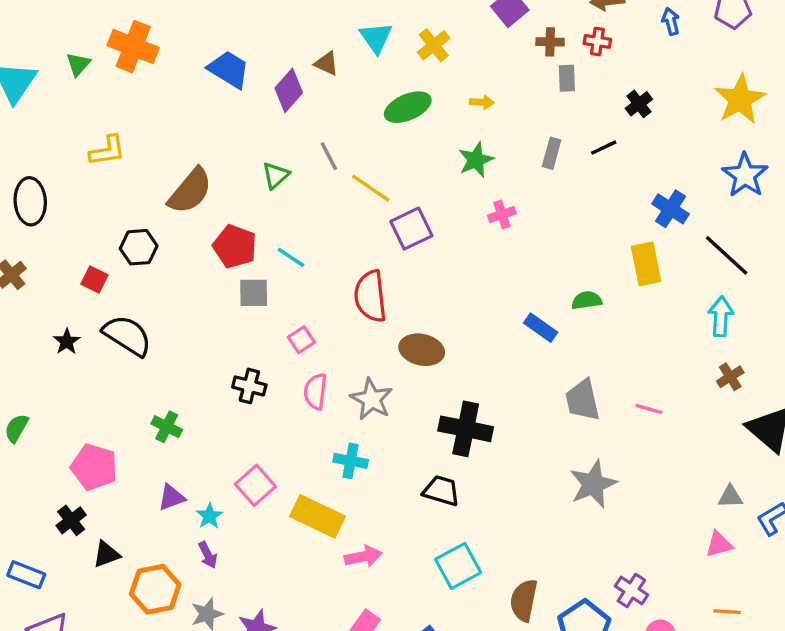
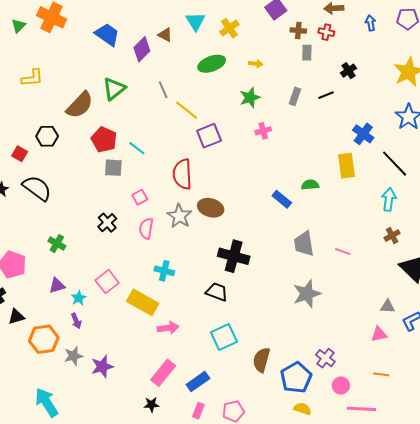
green triangle: (276, 175) -> (114, 89), moved, size x1.4
black cross: (249, 386) -> (107, 223), turned 30
gray star: (371, 399) -> (179, 216), moved

